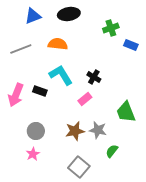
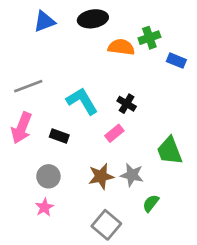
orange semicircle: (58, 44) -> (121, 47), moved
gray line: (21, 49) -> (28, 86), moved
black rectangle: (40, 91) -> (59, 136), moved

